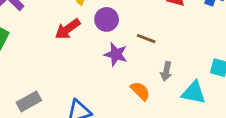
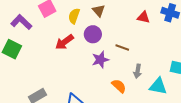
purple star: (116, 54) -> (100, 60), turned -30

